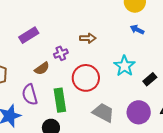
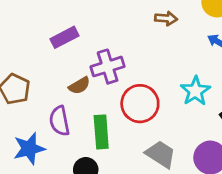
brown arrow: (88, 38) -> (166, 18), moved
purple cross: (61, 53) -> (108, 67), size x1.6

